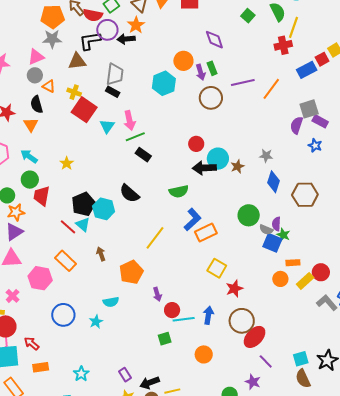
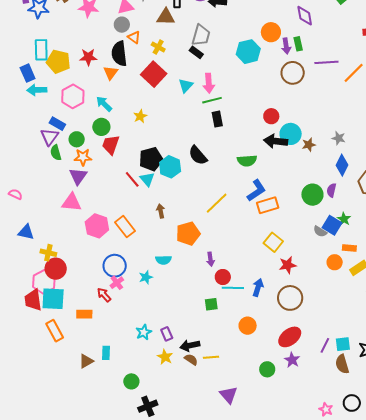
black semicircle: (37, 104) -> (119, 54), size x1.4
red square: (84, 110) -> (154, 74), moved
black rectangle: (143, 155) -> (217, 119), turned 35
purple semicircle: (276, 224) -> (331, 190), moved
gray semicircle: (266, 230) -> (320, 231), moved
purple triangle: (14, 232) -> (78, 176), turned -30
orange rectangle: (66, 261) -> (125, 227), moved
pink cross: (13, 296) -> (117, 283), moved
red ellipse: (255, 337) -> (290, 337), moved
red arrow: (32, 343) -> (104, 295), moved
purple line: (266, 361) -> (325, 345), moved, turned 63
cyan star: (81, 374) -> (144, 332), moved

